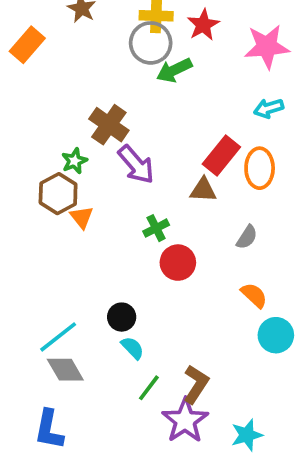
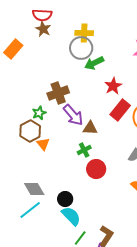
red star: (203, 25) -> (113, 86), moved
brown cross: (109, 125) -> (58, 93), turned 35
brown triangle: (203, 190) -> (90, 128), moved
cyan semicircle: (132, 348) -> (71, 216), size x1.5
gray diamond: (65, 370) -> (34, 189), moved

